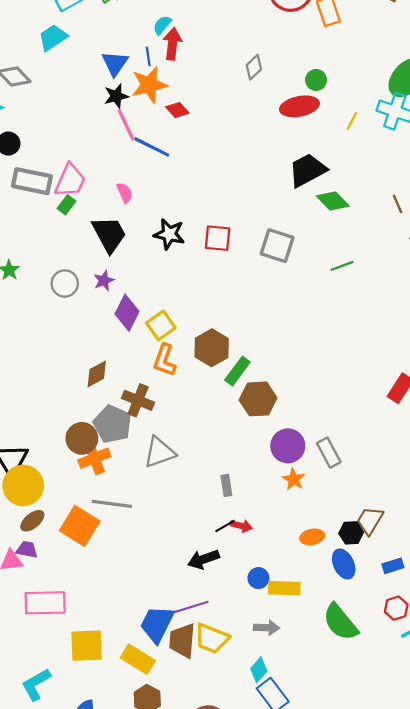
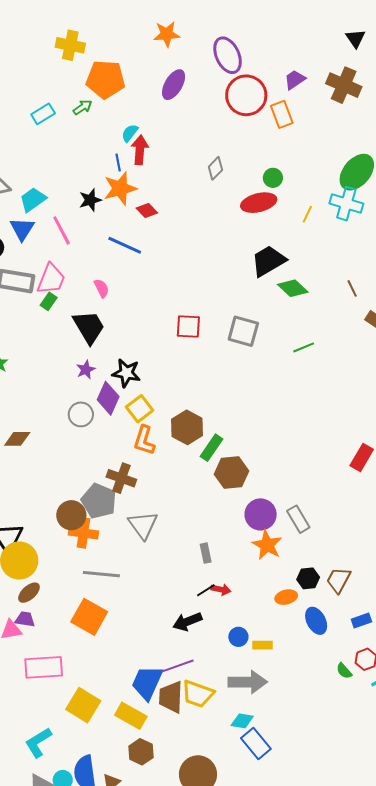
cyan trapezoid: (53, 37) -> (33, 200), moved
blue triangle: (115, 63) -> (22, 229), moved
pink line: (126, 125) -> (62, 230), moved
black star: (169, 234) -> (126, 373), moved
gray circle: (65, 283) -> (81, 414), moved
brown diamond: (97, 374) -> (17, 439), moved, turned 32
gray triangle: (159, 452) -> (143, 525), turned -44
orange cross: (94, 458) -> (83, 533), turned 32
orange star: (294, 479) -> (267, 545), size x1.4
orange square: (80, 526) -> (89, 617), moved
black hexagon: (351, 533) -> (308, 578), moved
yellow rectangle: (284, 588) -> (263, 645), size x0.7
green semicircle: (340, 622) -> (344, 671), moved, size x0.5
gray arrow: (267, 628) -> (248, 682), size x1.6
yellow square: (87, 646) -> (83, 705), turned 36
cyan diamond: (259, 670) -> (242, 721), turned 60

